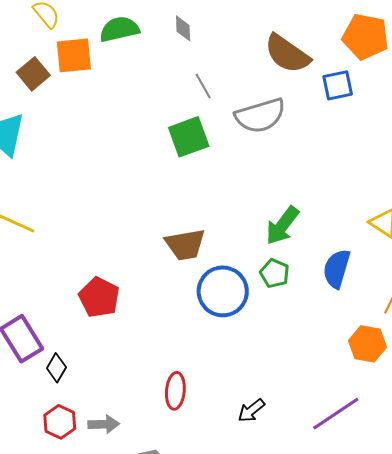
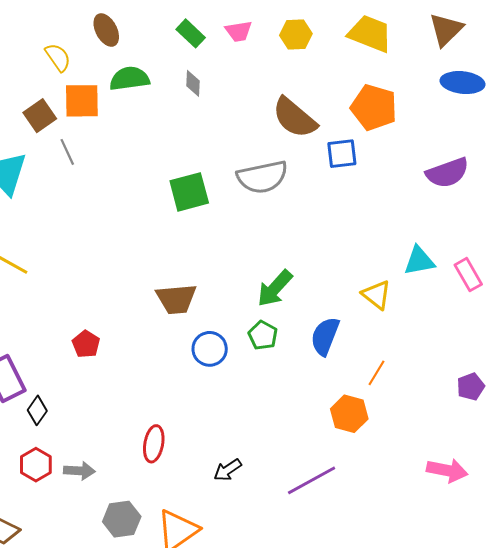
gray line: (203, 86) -> (67, 152), moved
blue circle: (223, 291) -> (210, 349), size x0.7
red pentagon: (99, 297) -> (86, 344), size x0.7

